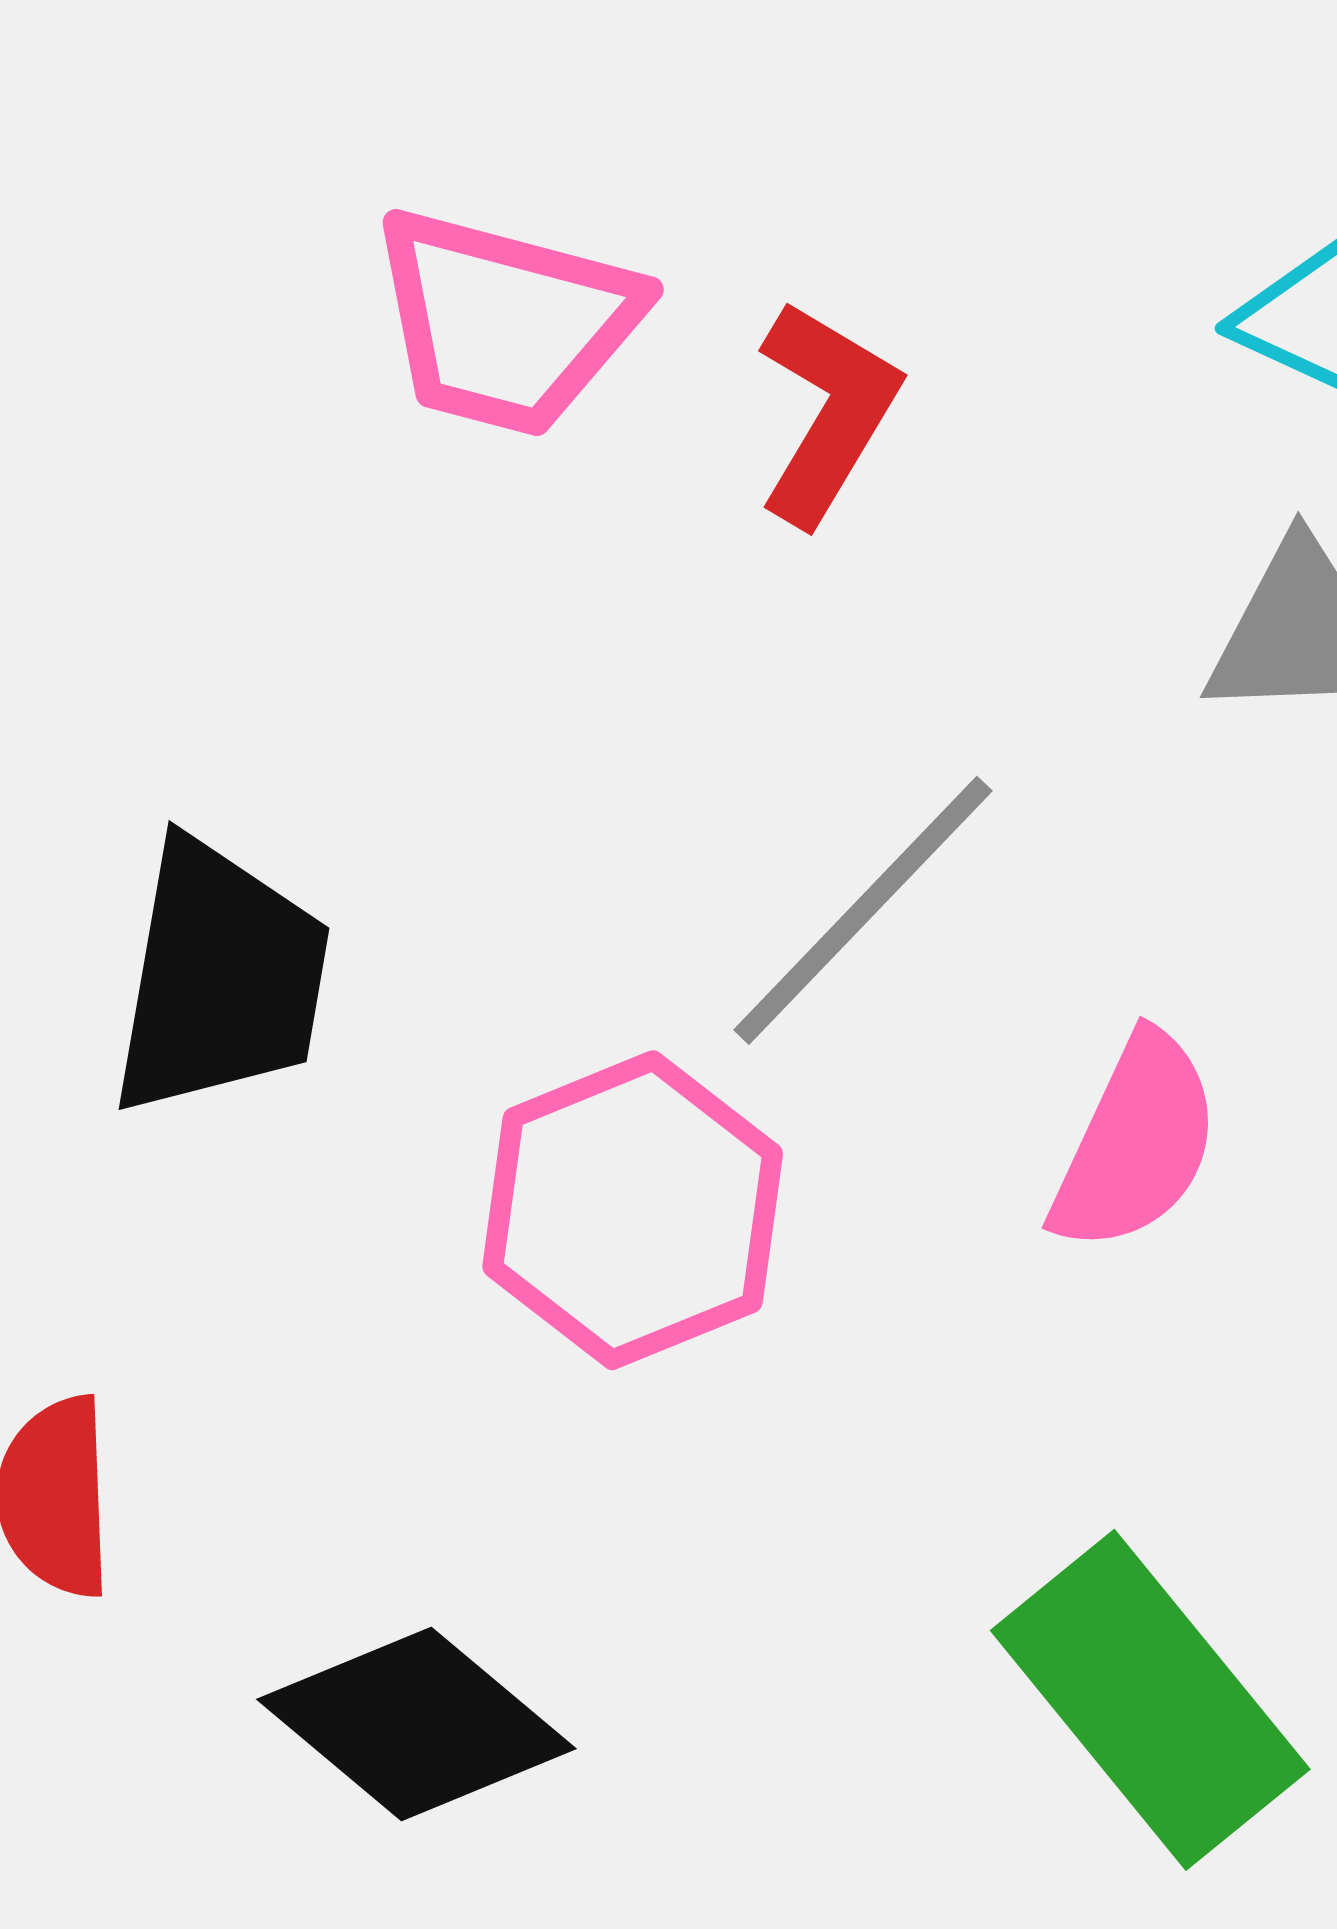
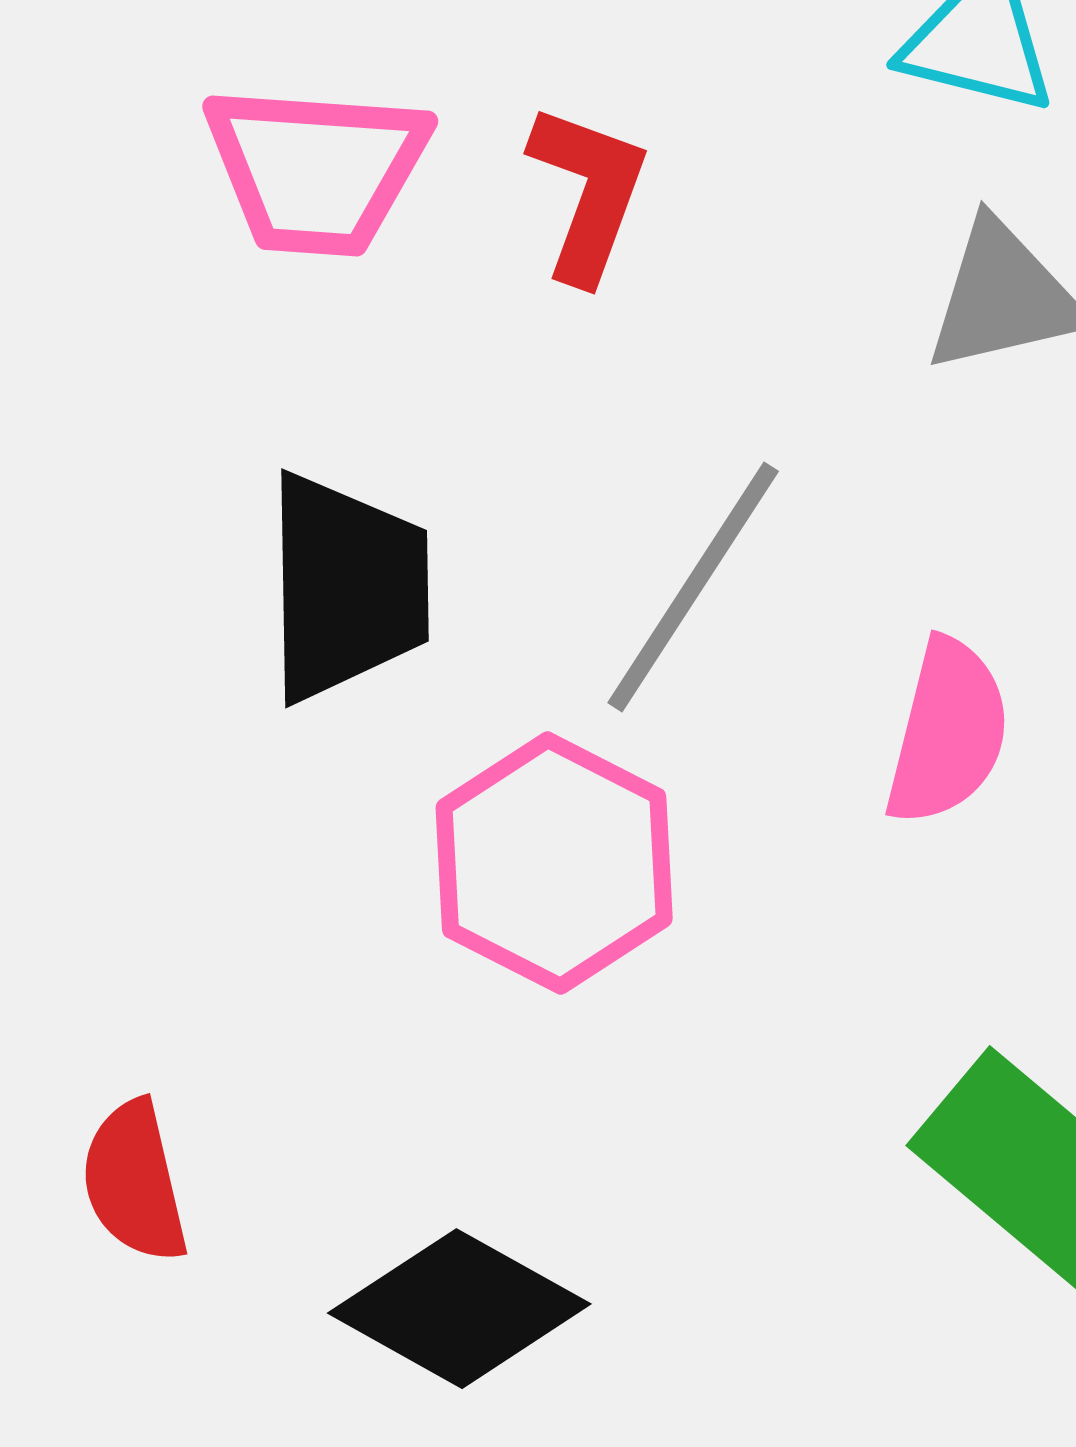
black trapezoid: (220, 978) -> (347, 587), moved

